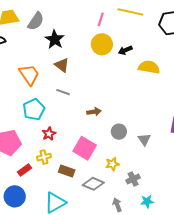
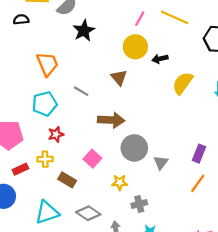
brown triangle: (62, 65) -> (119, 78), moved
yellow semicircle: (149, 67) -> (183, 83), turned -75
brown arrow: (94, 112) -> (111, 120), size x1.6
gray circle: (119, 132) -> (134, 148), size x1.5
pink square: (85, 148) -> (92, 159), size x0.7
gray diamond: (93, 184) -> (88, 213), moved

